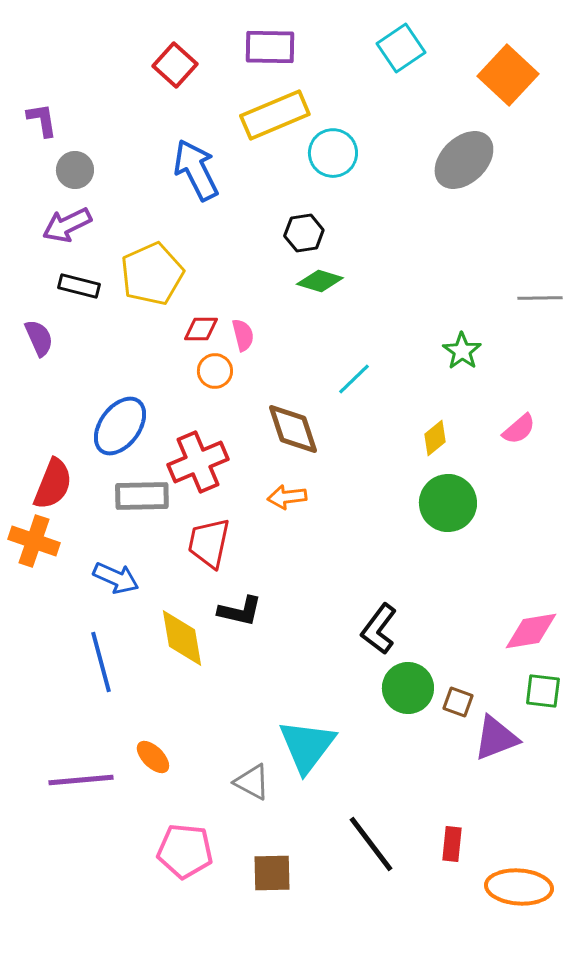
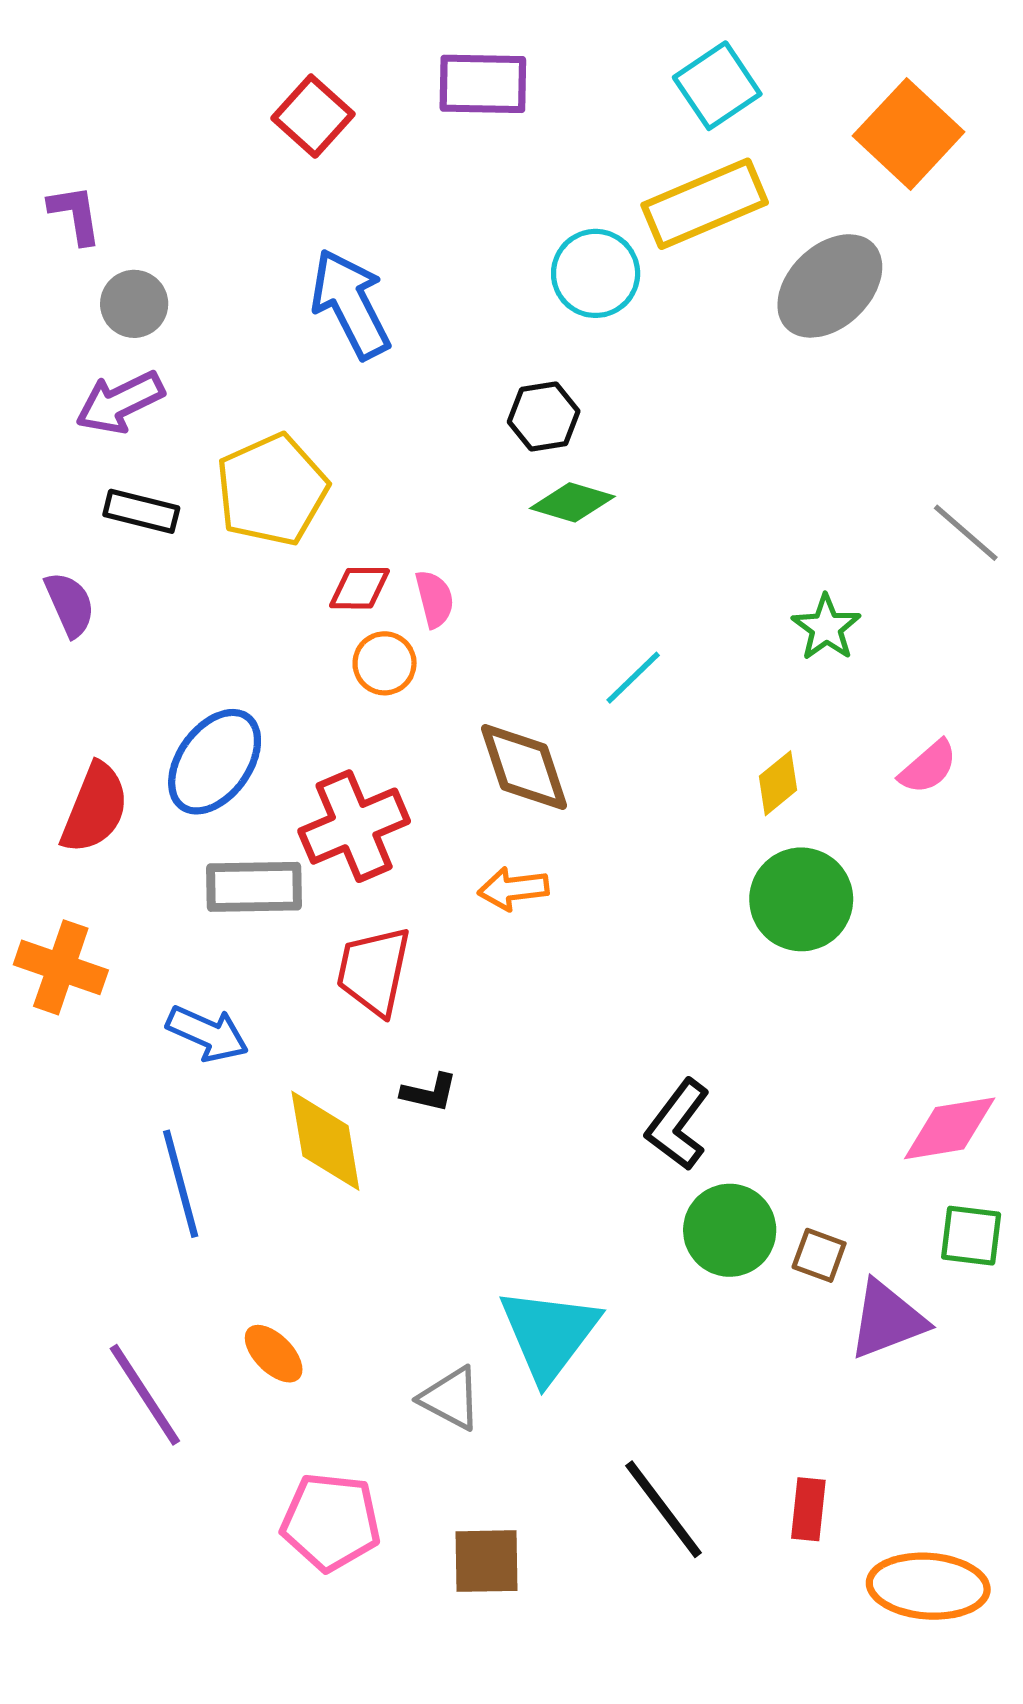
yellow rectangle: (275, 115) -> (705, 204), moved
gray line: (540, 298) -> (966, 533), turned 42
red semicircle: (53, 484) -> (95, 808), moved
black L-shape: (240, 611) -> (429, 1093), size x0.7
purple line: (81, 780) -> (145, 1395), turned 62

